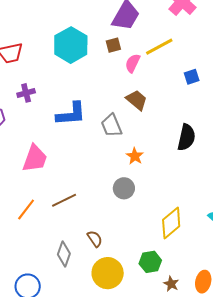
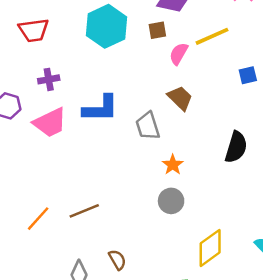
pink trapezoid: (35, 158) -> (50, 123), moved, turned 40
gray circle: (124, 188) -> (171, 201), moved

